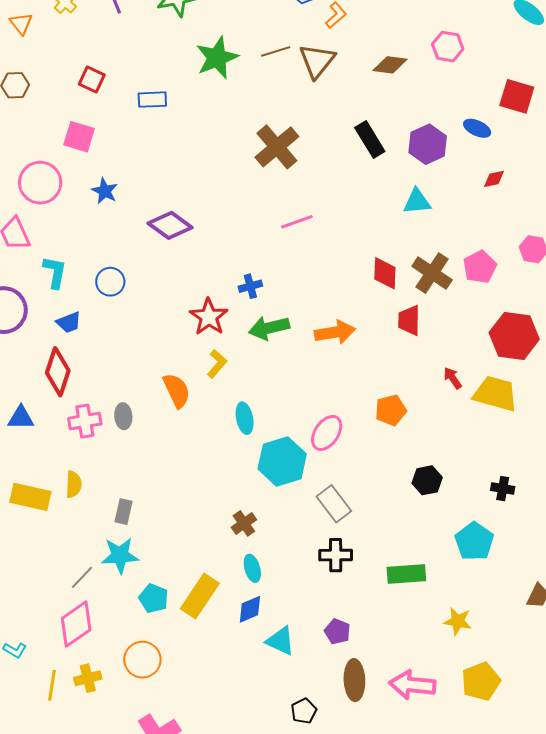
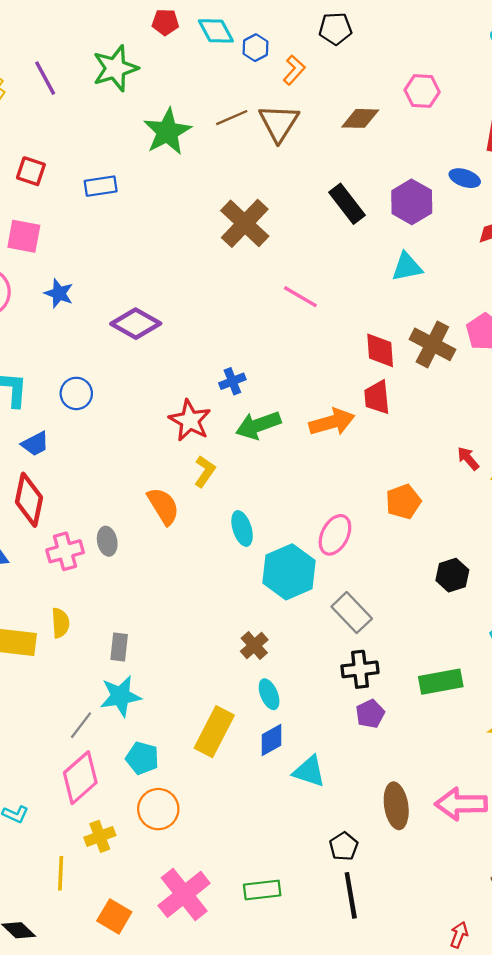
pink line: (297, 222) -> (300, 297), moved, turned 56
red trapezoid: (409, 320) -> (377, 397), moved
cyan pentagon: (153, 598) -> (142, 758), moved
purple pentagon: (337, 631) -> (370, 714), moved, turned 30
yellow line: (52, 685) -> (61, 873), moved

